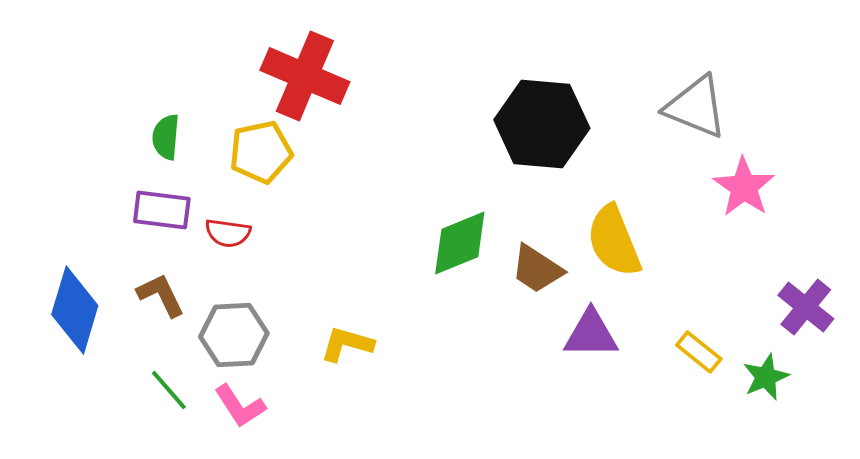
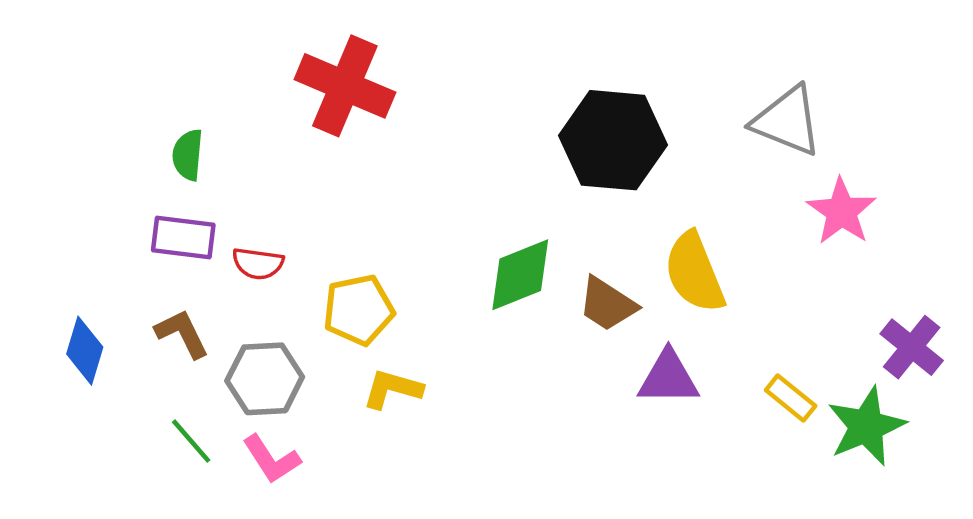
yellow pentagon: (261, 152) -> (359, 310), moved
blue diamond: (75, 310) -> (85, 351), size x0.7
green star: (766, 377) -> (866, 426), size x1.5

